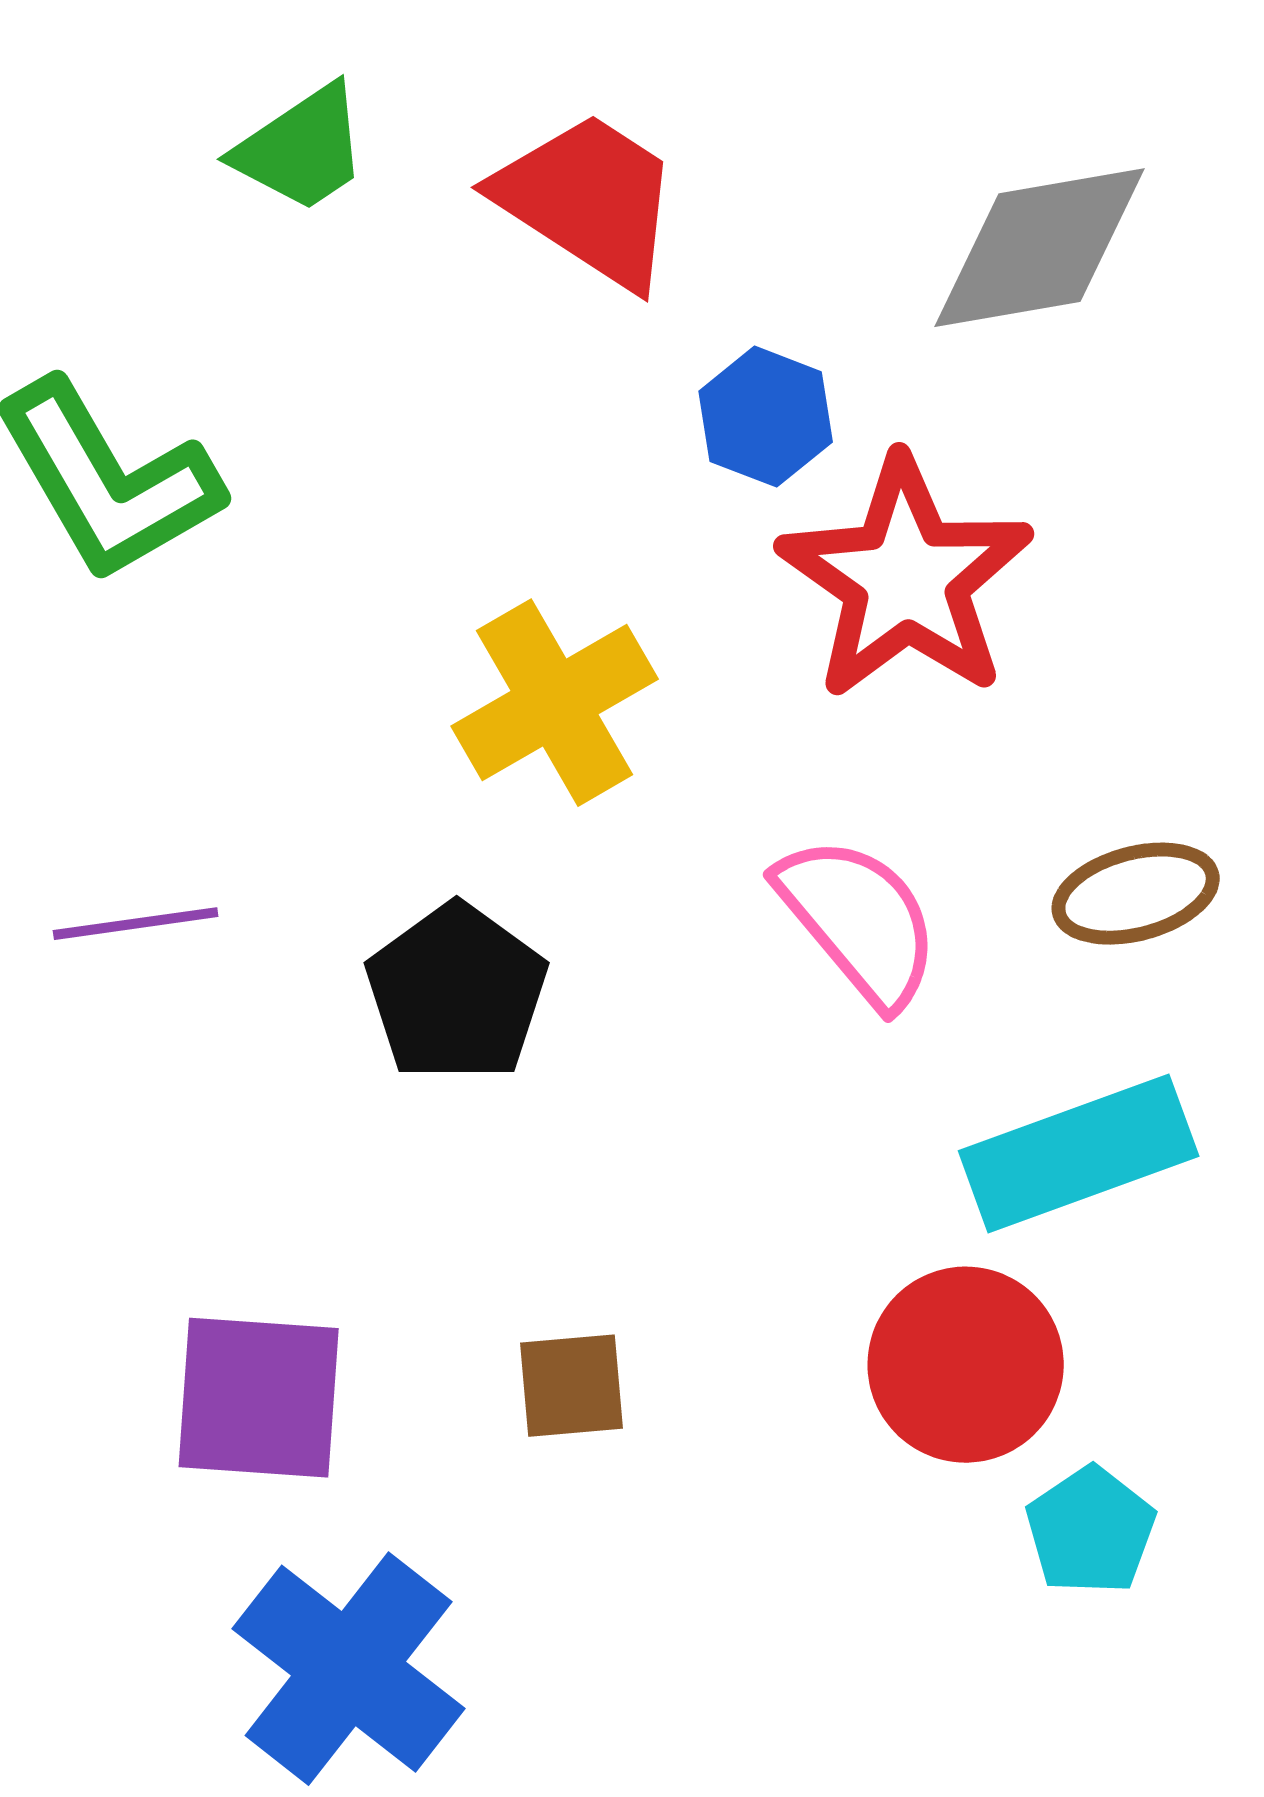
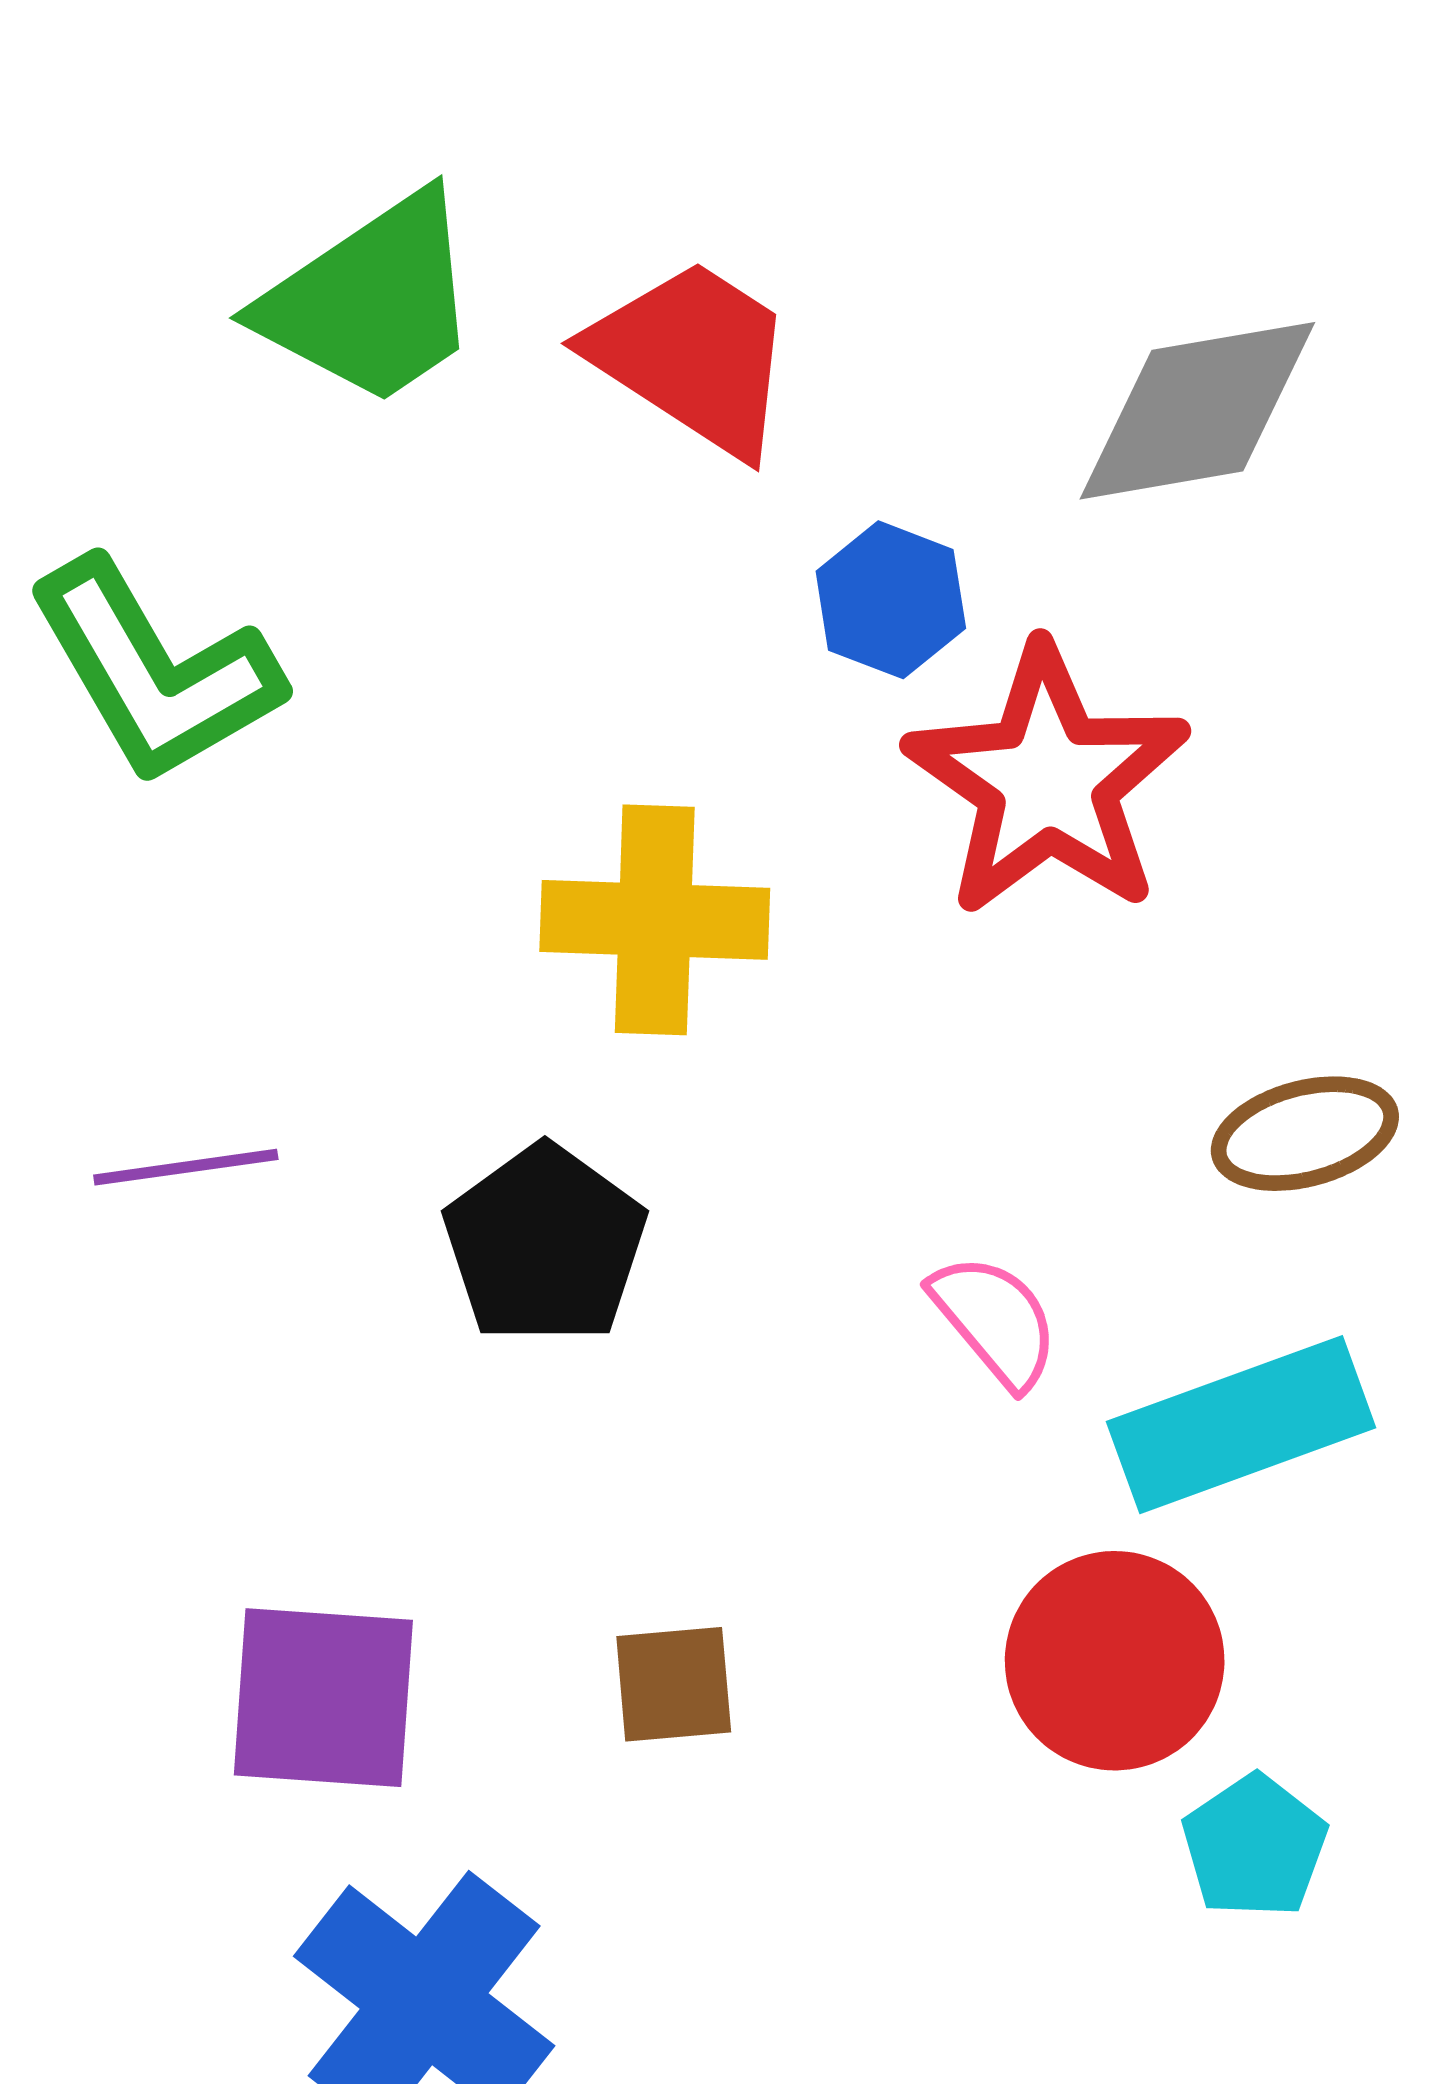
green trapezoid: (302, 149) -> (372, 300), size x1.5
yellow cross: (555, 703) -> (655, 920), turned 32
pink semicircle: (859, 921) -> (995, 1321), moved, size x0.7

